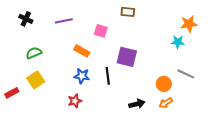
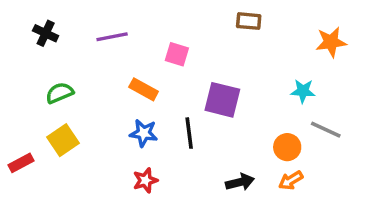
brown rectangle: (128, 12) -> (249, 21), moved
cyan star: (178, 42) -> (303, 91), moved
red star: (75, 101) -> (145, 180), moved

